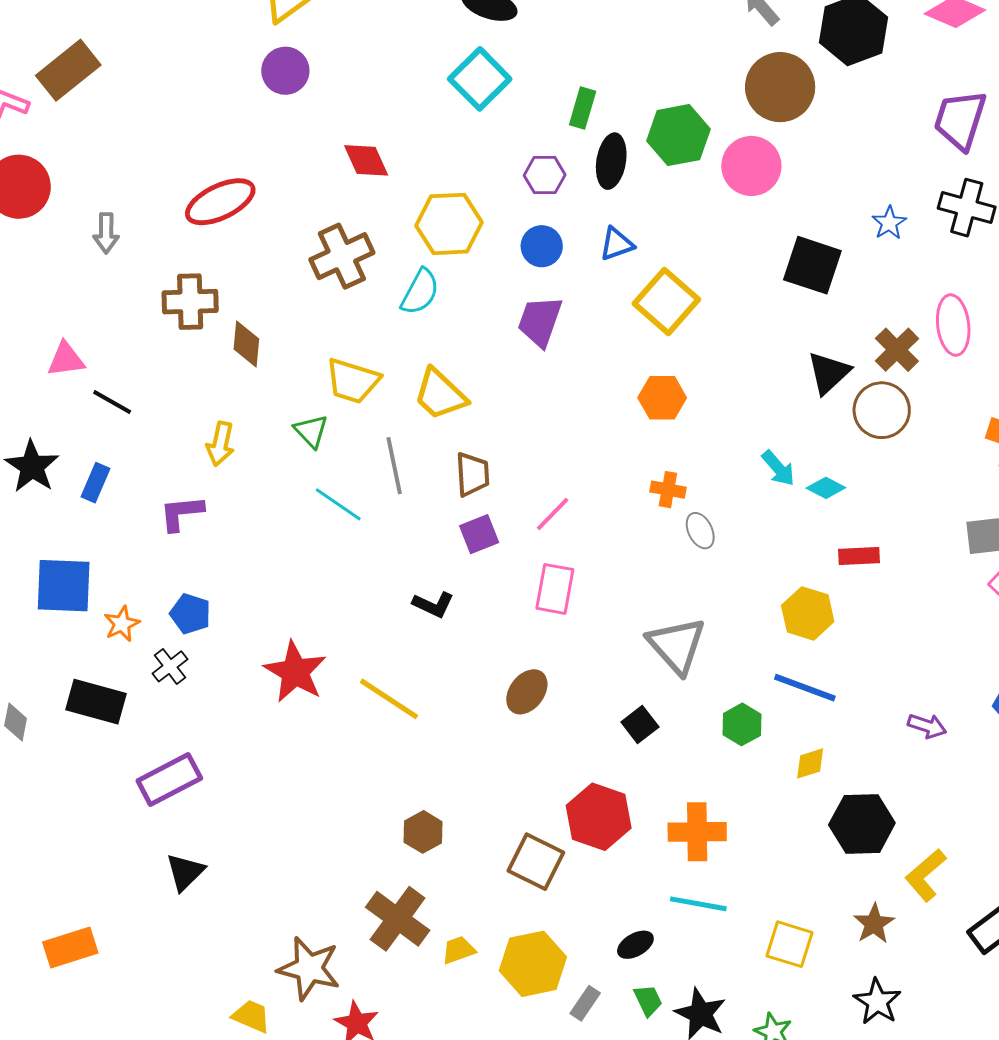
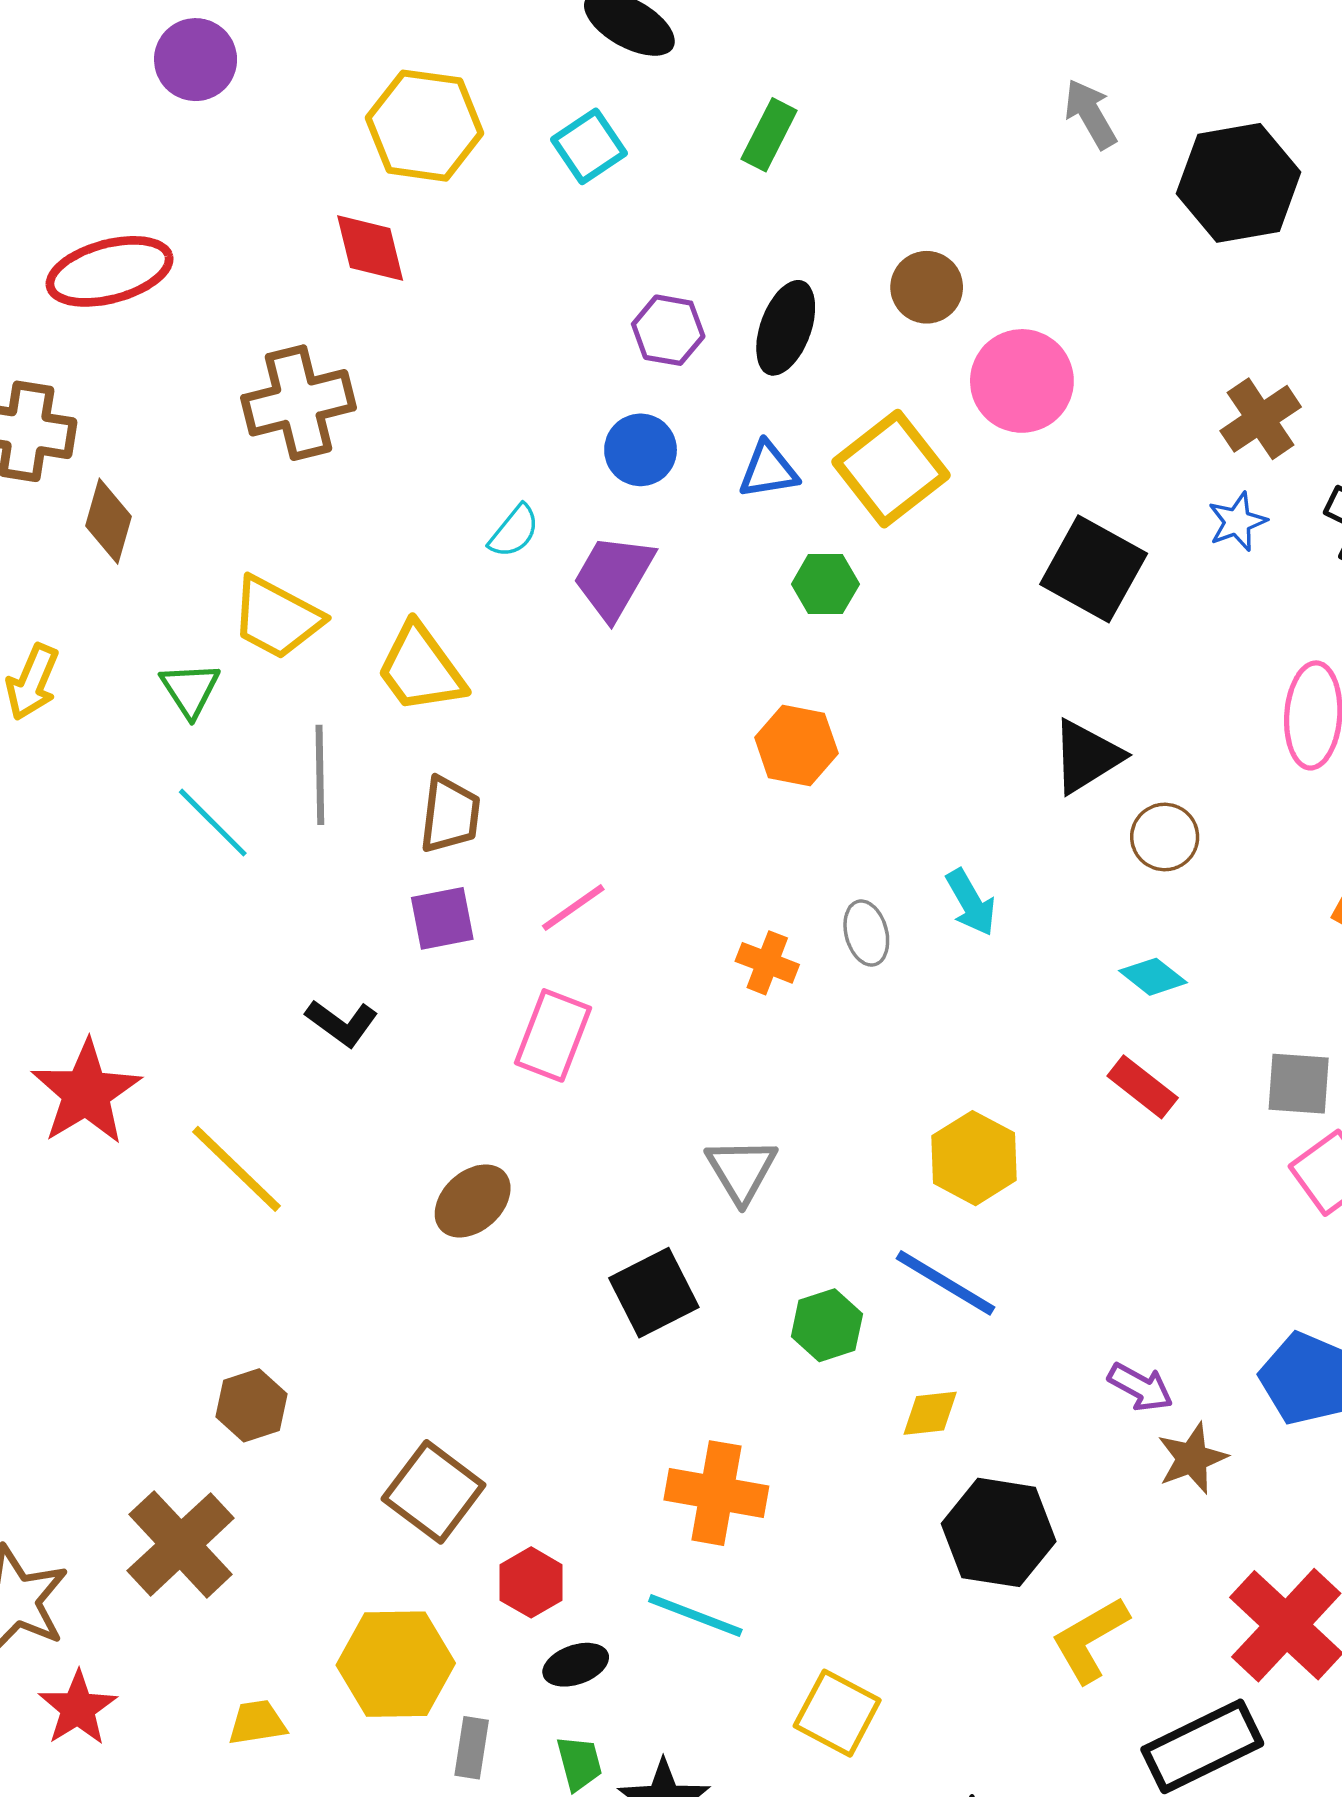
purple circle: (285, 71) -> (196, 60), moved
cyan square: (480, 79) -> (589, 146), size x0.7
brown circle: (780, 87) -> (927, 287), moved, size x0.6
green rectangle: (583, 108) -> (769, 135), moved
green hexagon: (678, 135) -> (825, 584), moved, size x0.6
yellow hexagon: (449, 224) -> (424, 126), moved
cyan semicircle: (420, 292) -> (514, 531), moved, size x0.7
yellow square: (666, 302) -> (891, 469), moved
brown cross: (897, 350) -> (1261, 419), moved
brown circle: (882, 410) -> (1165, 837), size x0.7
cyan diamond: (826, 488) -> (1153, 977), moved
orange cross: (668, 490) -> (767, 963), moved
gray ellipse: (700, 531) -> (866, 933), moved
red rectangle: (859, 556) -> (1143, 1087), moved, turned 30
gray triangle: (677, 645) -> (741, 1170), size x0.7
black square: (640, 725) -> (654, 1293), size x1.4
red hexagon: (599, 817) -> (531, 1582), moved, size x0.6
brown star: (874, 924) -> (1192, 1458), moved
yellow trapezoid: (459, 950) -> (257, 1723), moved
gray rectangle: (585, 1003) -> (472, 1748), turned -36

